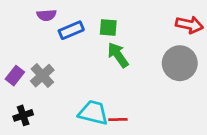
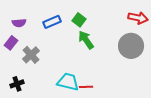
purple semicircle: (46, 15) -> (19, 23), moved
green square: (108, 27) -> (79, 20), turned 32
purple rectangle: (15, 76) -> (11, 43), moved

